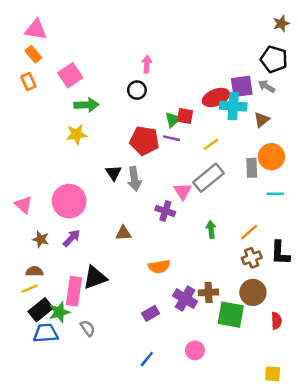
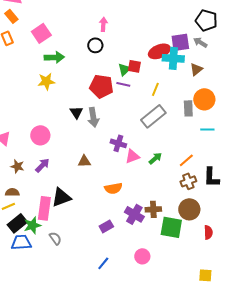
yellow line: (211, 144) -> (155, 89), turned -32
pink triangle: (183, 191) -> (132, 156), moved, turned 42
pink circle: (69, 201) -> (40, 135), size x0.7
green arrow: (211, 229) -> (155, 158), turned 56

